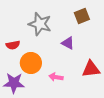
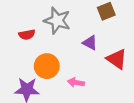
red semicircle: (13, 45) -> (27, 35), moved
red triangle: (91, 69) -> (117, 59), moved, turned 42

